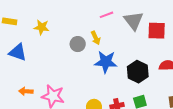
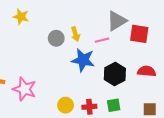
pink line: (107, 15) -> (102, 40), moved
gray triangle: (134, 21) -> (117, 21), turned 30

